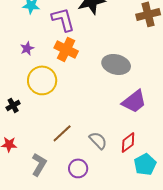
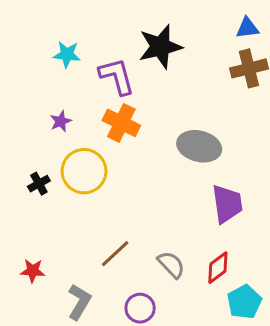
purple trapezoid: (134, 101) -> (227, 204), turned -60
black cross: (13, 105) -> (39, 184), moved

